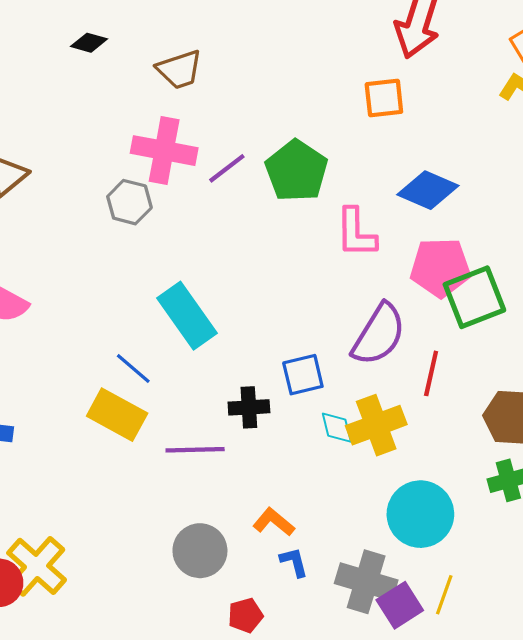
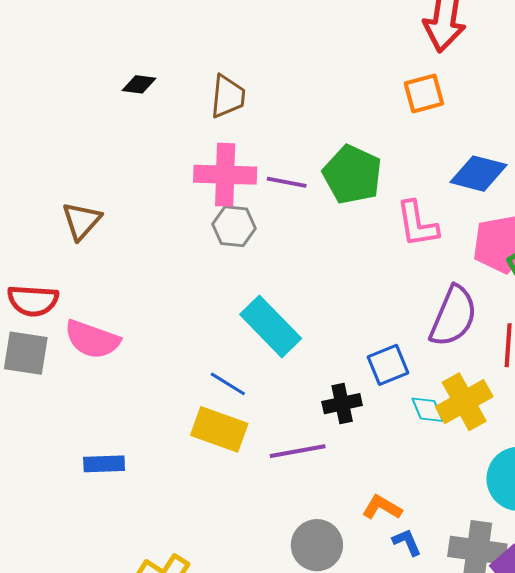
brown trapezoid: (179, 70) -> (228, 96), turned -57
purple line: (227, 168) -> (287, 182), turned 57
gray hexagon: (129, 202) -> (234, 226), moved

